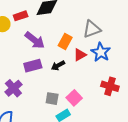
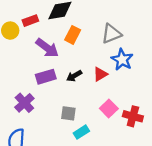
orange rectangle: (65, 42) -> (73, 35), moved
red triangle: (80, 55) -> (100, 74), moved
red cross: (110, 86) -> (133, 116), moved
pink square: (74, 98) -> (109, 108), moved

